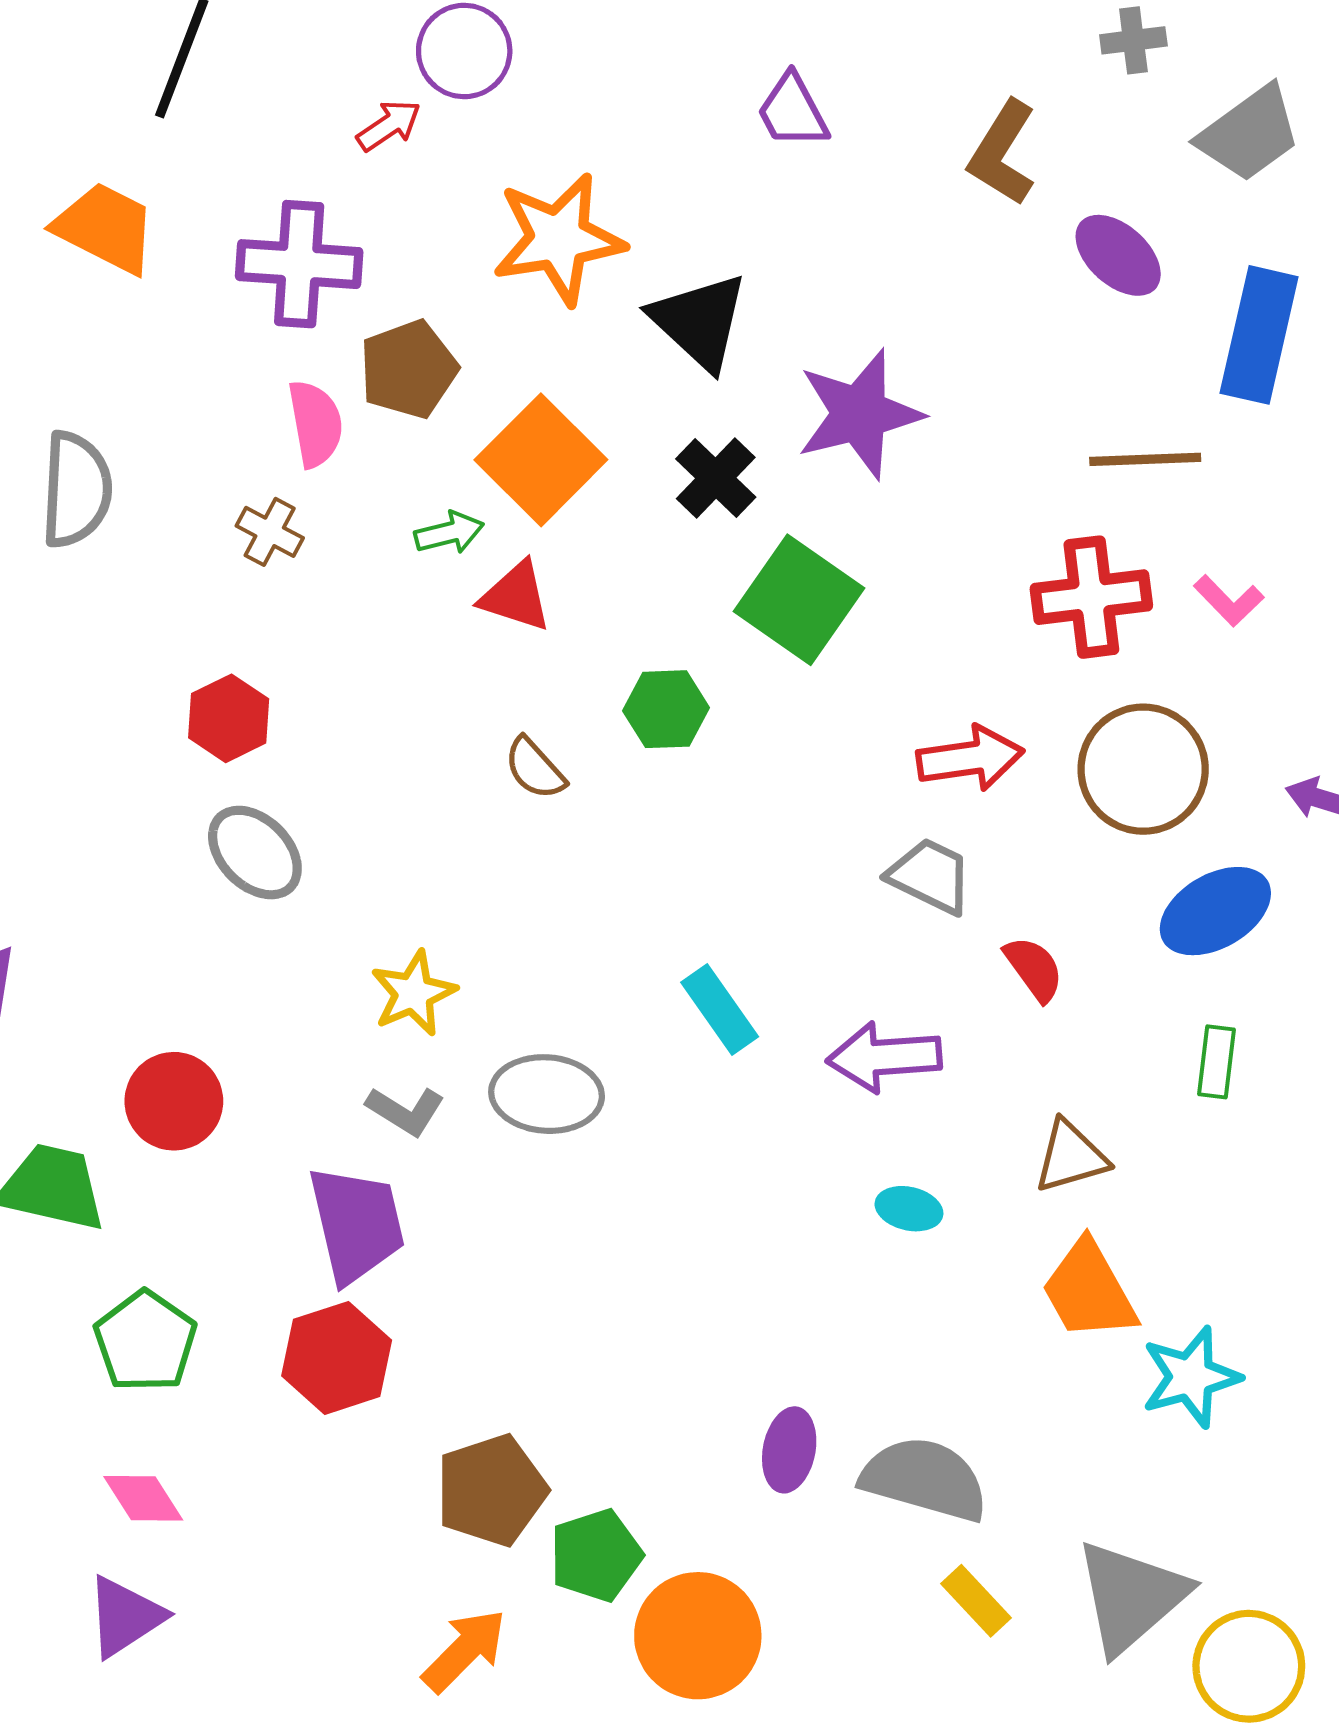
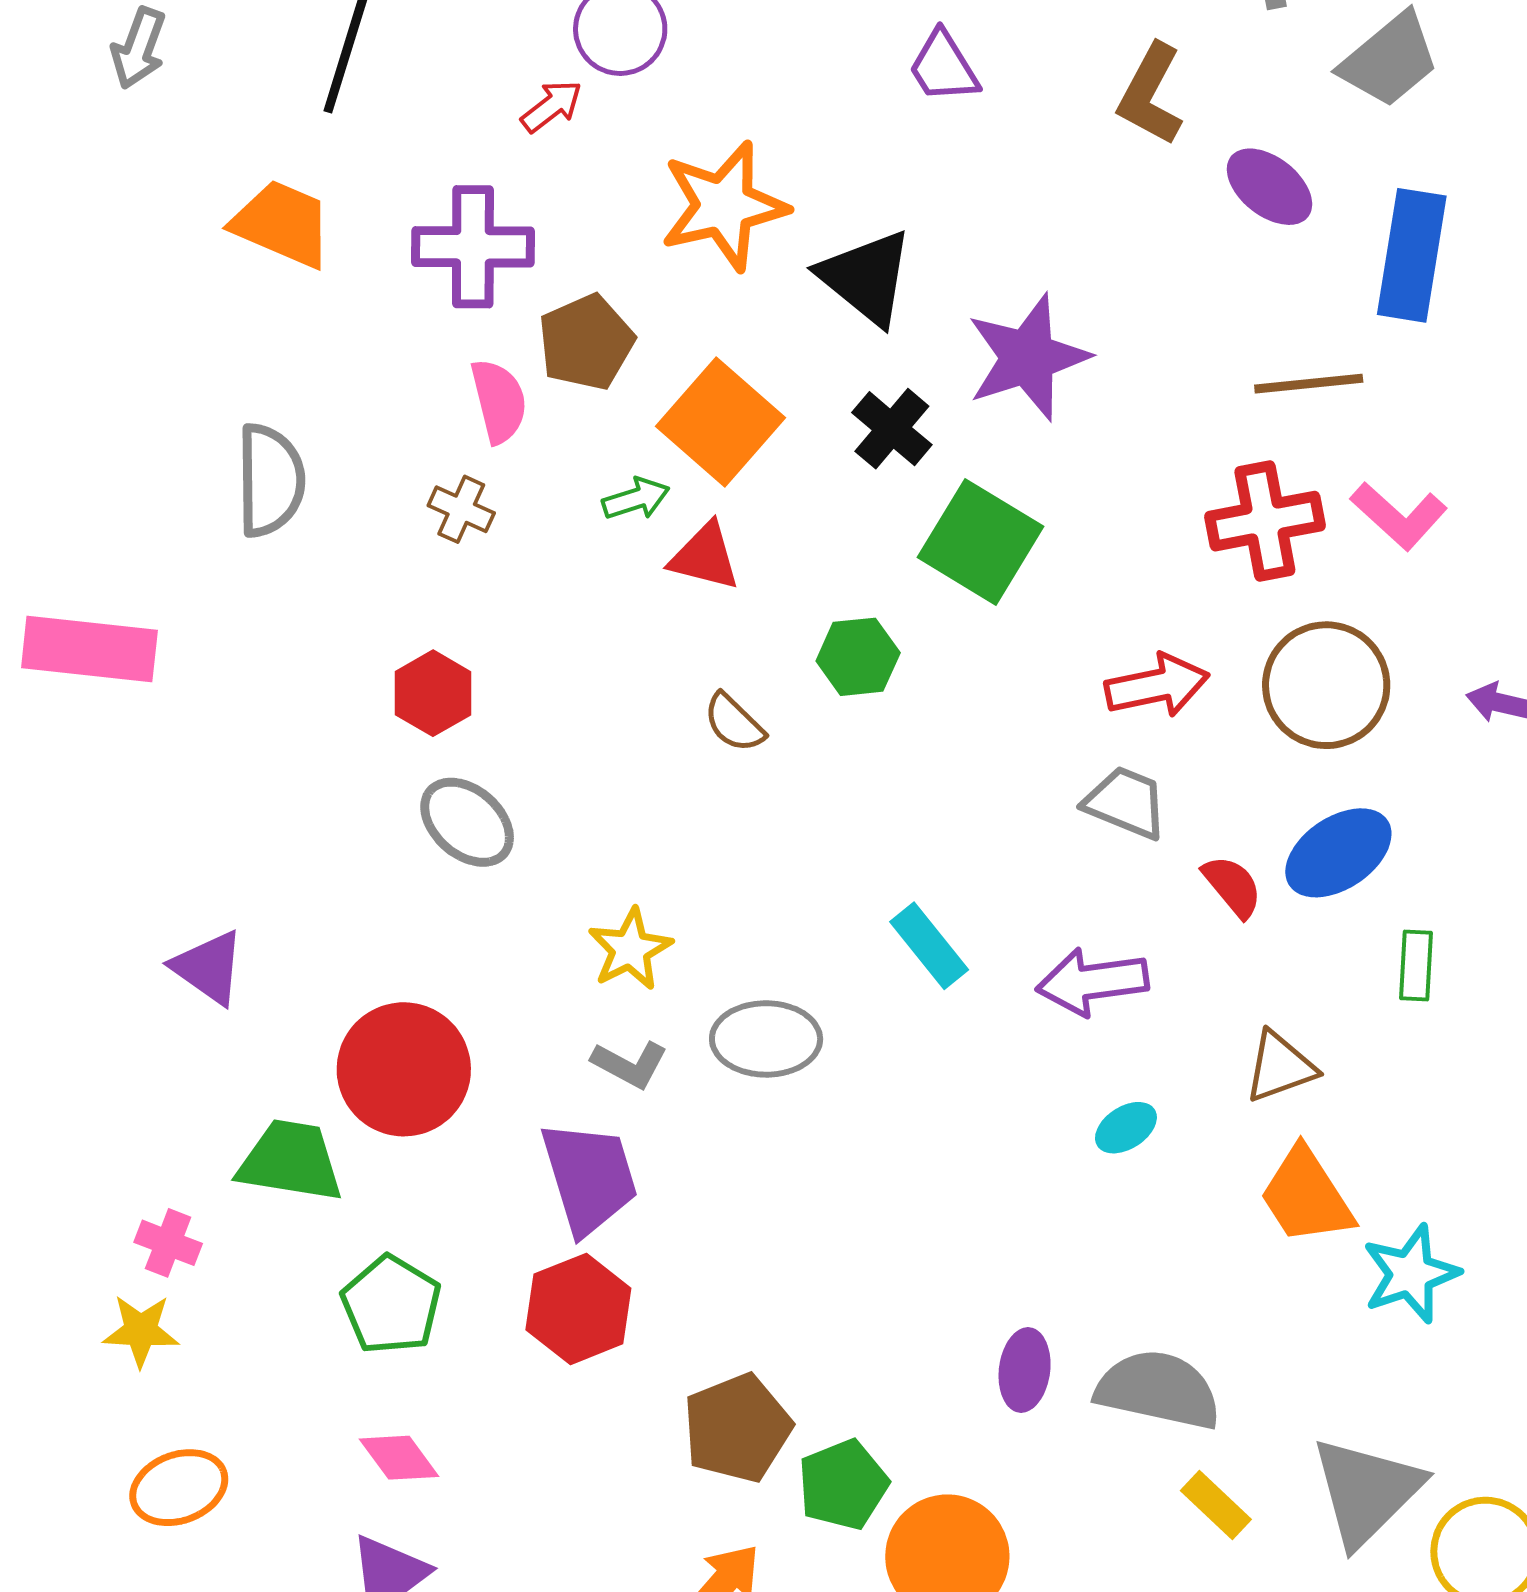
pink L-shape: (1229, 601) -> (1399, 516), size x1.4
blue ellipse: (1215, 911) -> (1338, 853), moved
red circle: (174, 1101) -> (404, 1069), size x1.4
cyan ellipse: (909, 1209) -> (1126, 1128), turned -42

